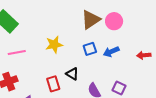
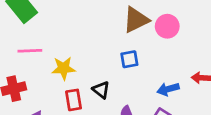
yellow star: (54, 45) -> (64, 68), moved
blue arrow: (111, 52) -> (168, 89), moved

